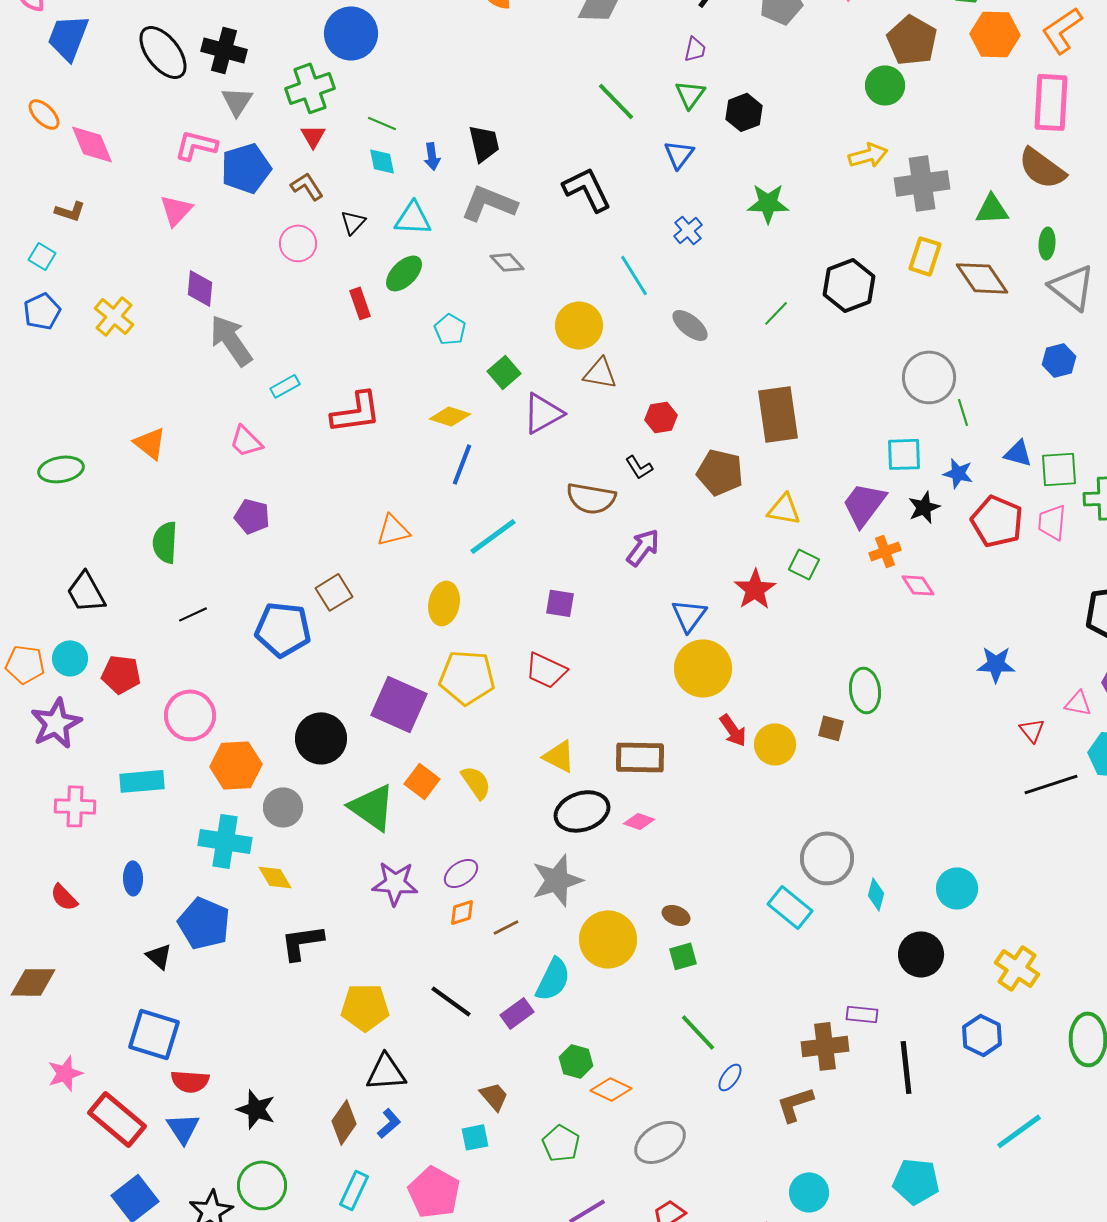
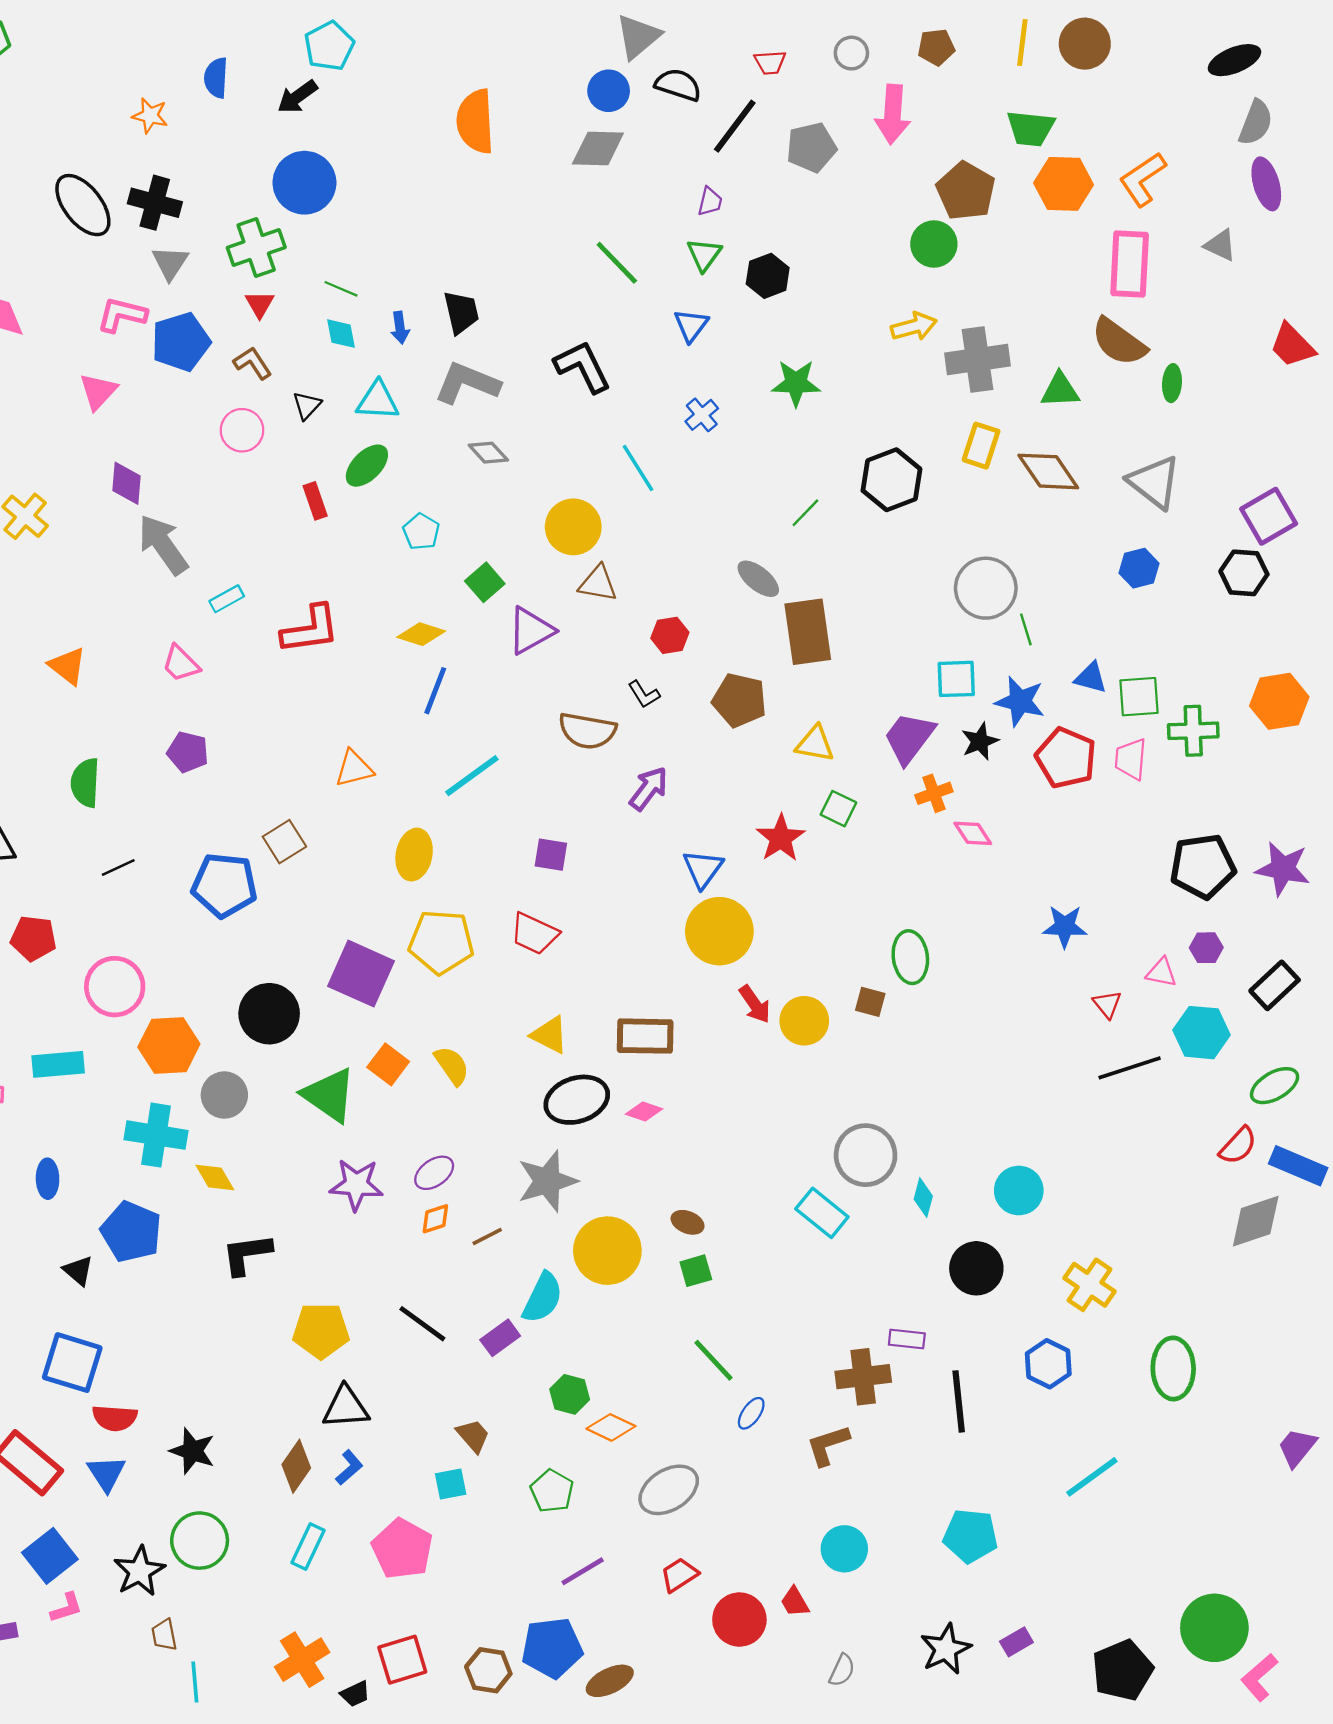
green ellipse: (1047, 243) -> (1172, 383), moved
gray ellipse: (690, 325) -> (758, 579), moved
blue star: (958, 473) -> (1020, 701), size x1.4

